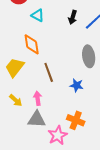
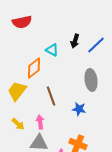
cyan triangle: (38, 15) -> (52, 50), moved
orange diamond: (32, 44) -> (34, 68), turned 60

